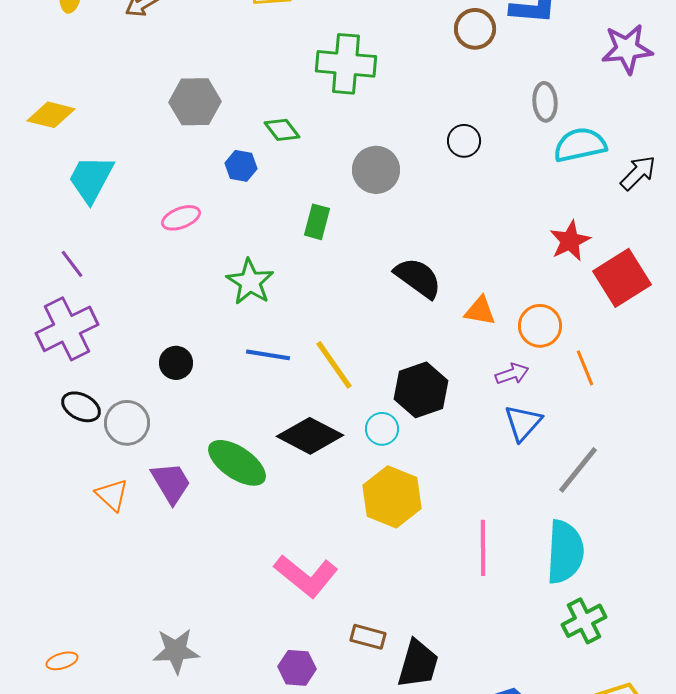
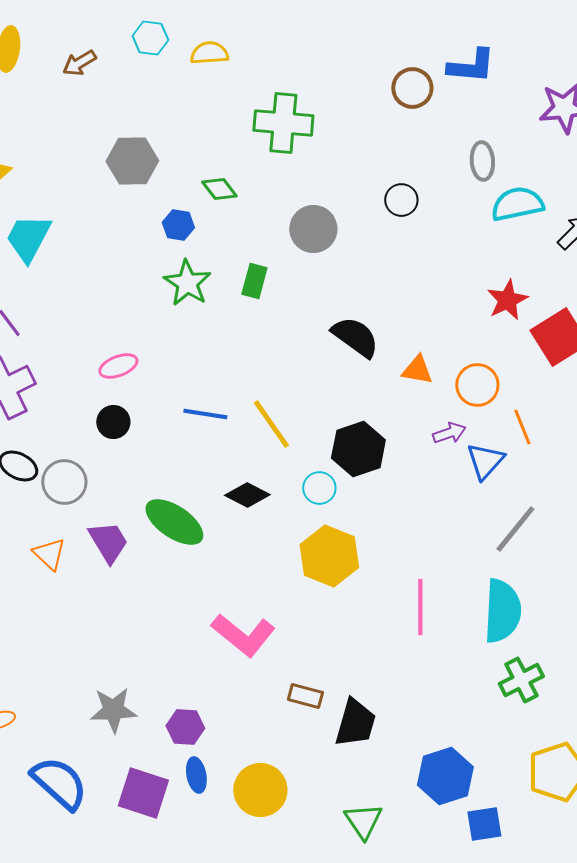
pink ellipse: (181, 218) -> (118, 366), moved
green star: (250, 282) -> (187, 283), moved
blue triangle: (523, 423) -> (485, 461), moved
black diamond: (310, 436) -> (247, 495), size x0.7
purple hexagon: (297, 668) -> (185, 727), moved

